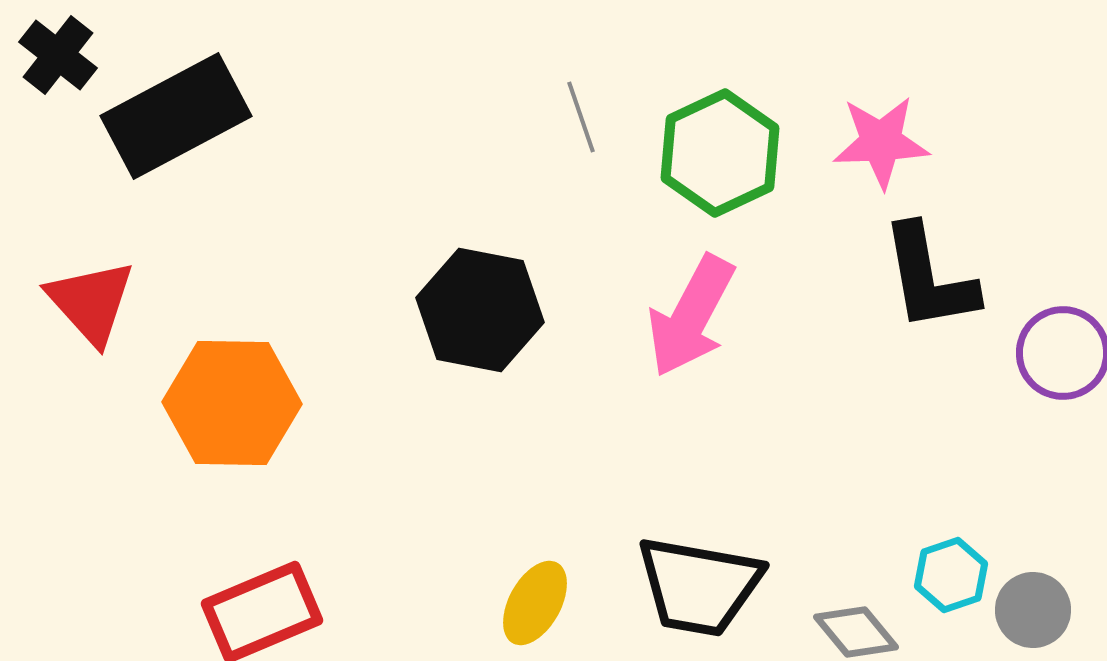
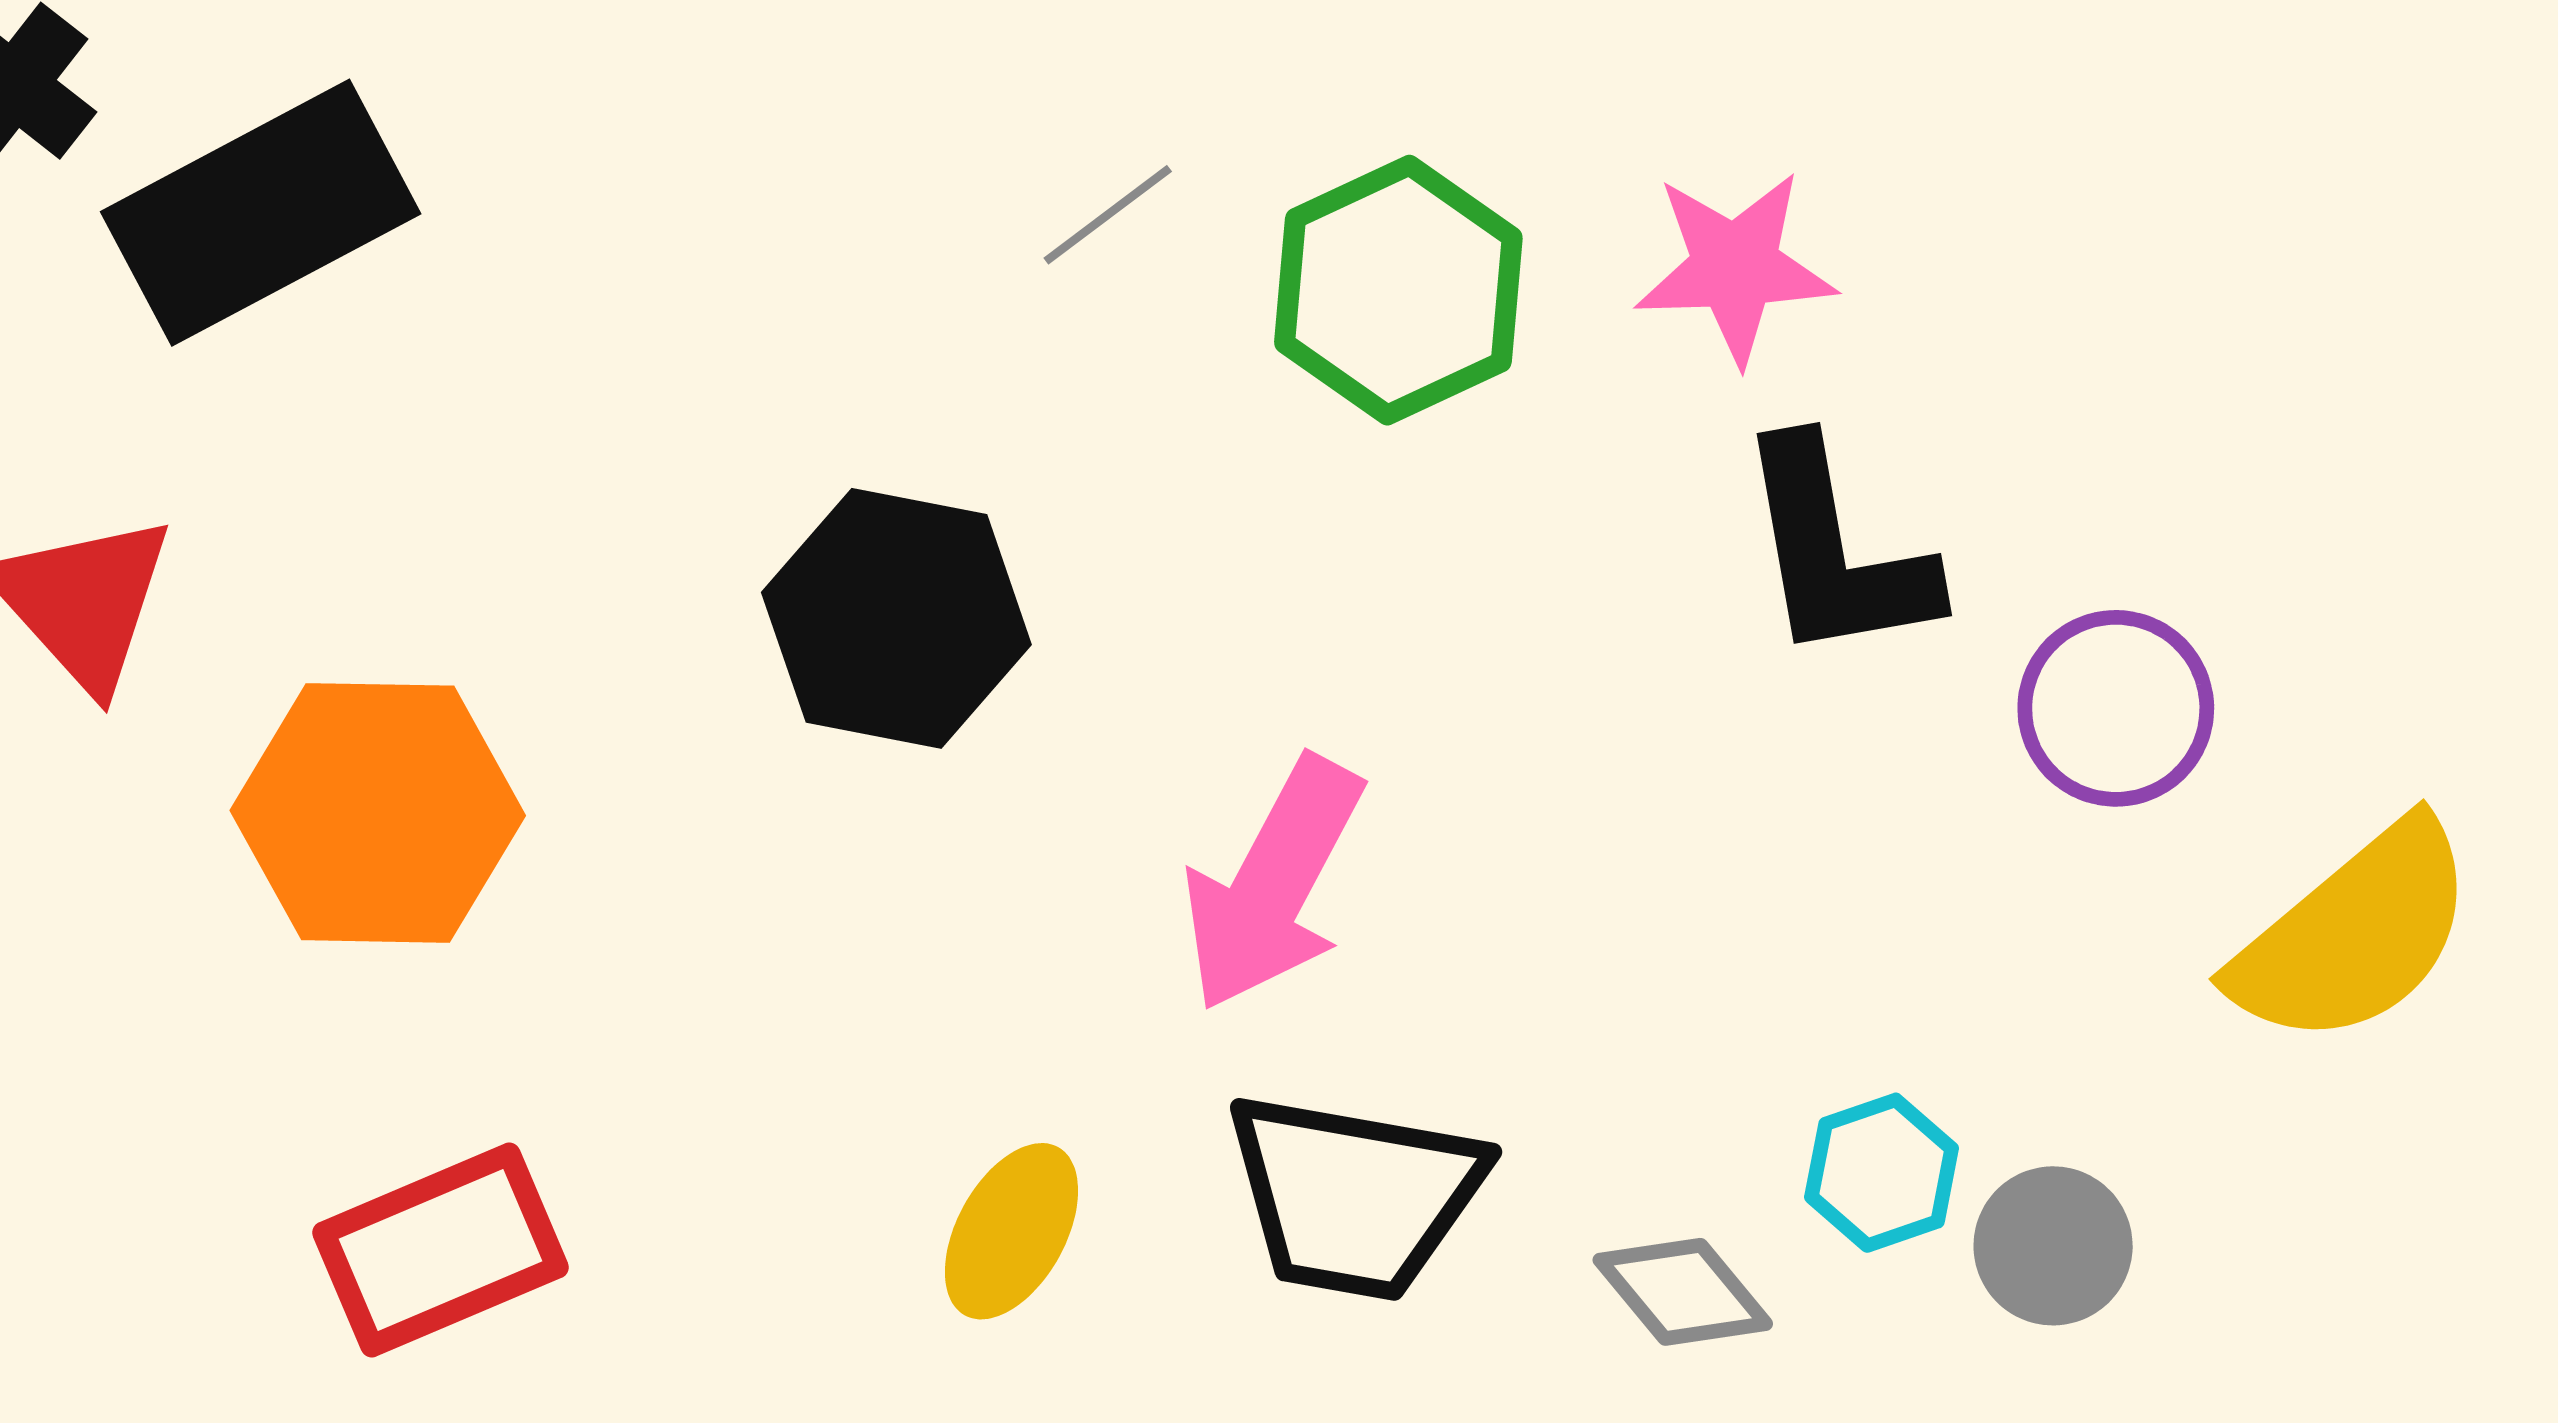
gray line: (581, 117) -> (1108, 215), turned 72
pink arrow: (691, 316) -> (1273, 884), moved

